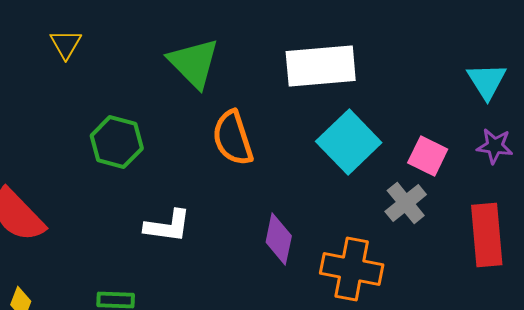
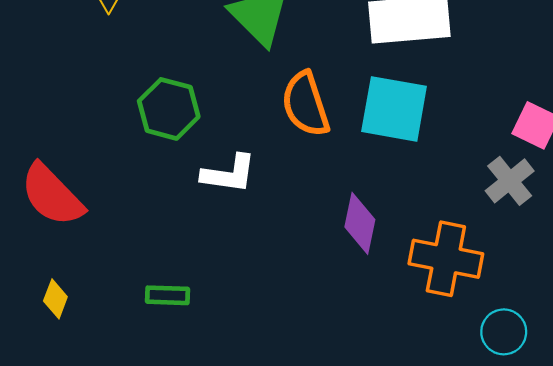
cyan square: (349, 142) -> (394, 109), moved, turned -36
white L-shape: (168, 226) -> (229, 174), moved

